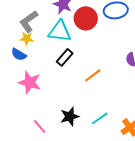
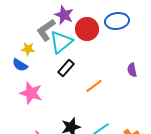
gray L-shape: (29, 21) -> (46, 30), moved
cyan triangle: (60, 31) -> (61, 42), turned -45

